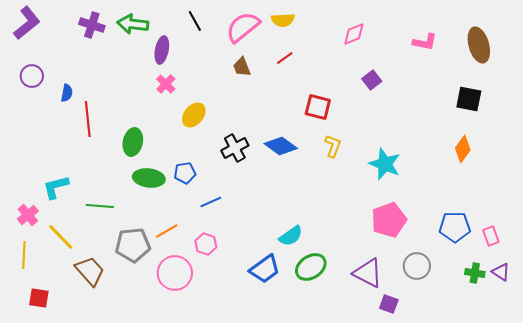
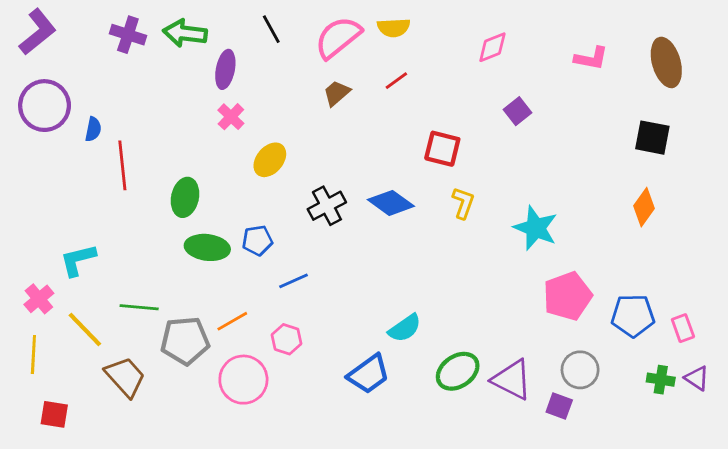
brown trapezoid: (242, 67) -> (337, 93), turned 70
purple circle: (32, 76) -> (45, 106), size x1.6
green line: (100, 206) -> (139, 307), moved
pink pentagon: (389, 220) -> (568, 296), moved
green ellipse: (311, 267) -> (458, 371), moved
purple square: (389, 304) -> (559, 406), moved

